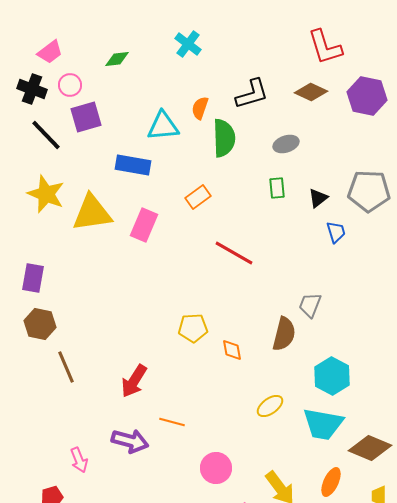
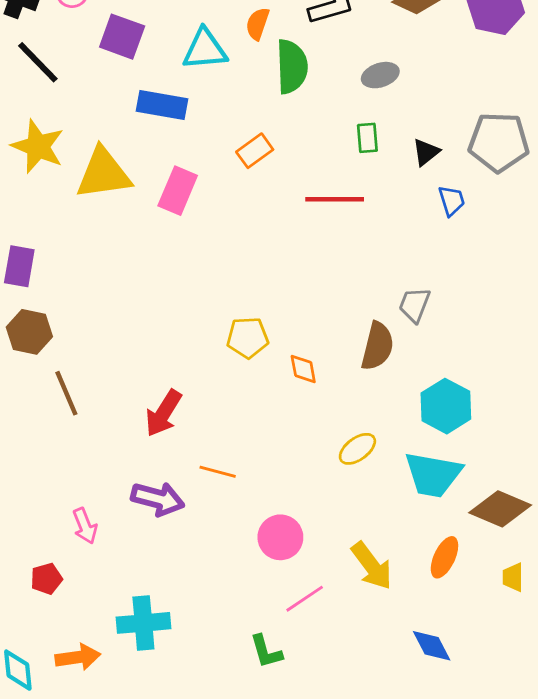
purple square: (86, 117) -> (122, 37), moved, turned 36
red line: (234, 253) -> (335, 199), moved, turned -30

